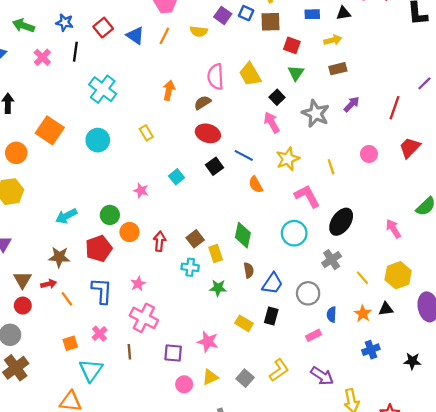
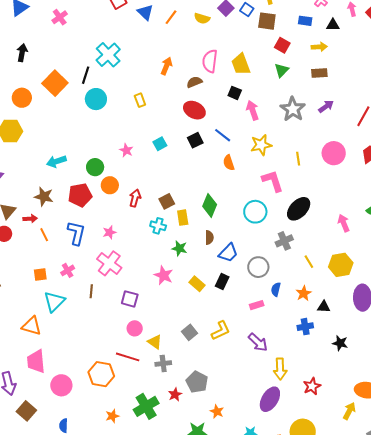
black line: (75, 52) -> (86, 75), moved
black square: (277, 97) -> (235, 93), moved, turned -32
pink circle: (369, 154) -> (334, 153), size x1.5
black triangle: (386, 309) -> (324, 307), moved
pink star: (208, 342) -> (164, 275), moved
yellow triangle: (210, 377) -> (155, 342), moved, turned 49

